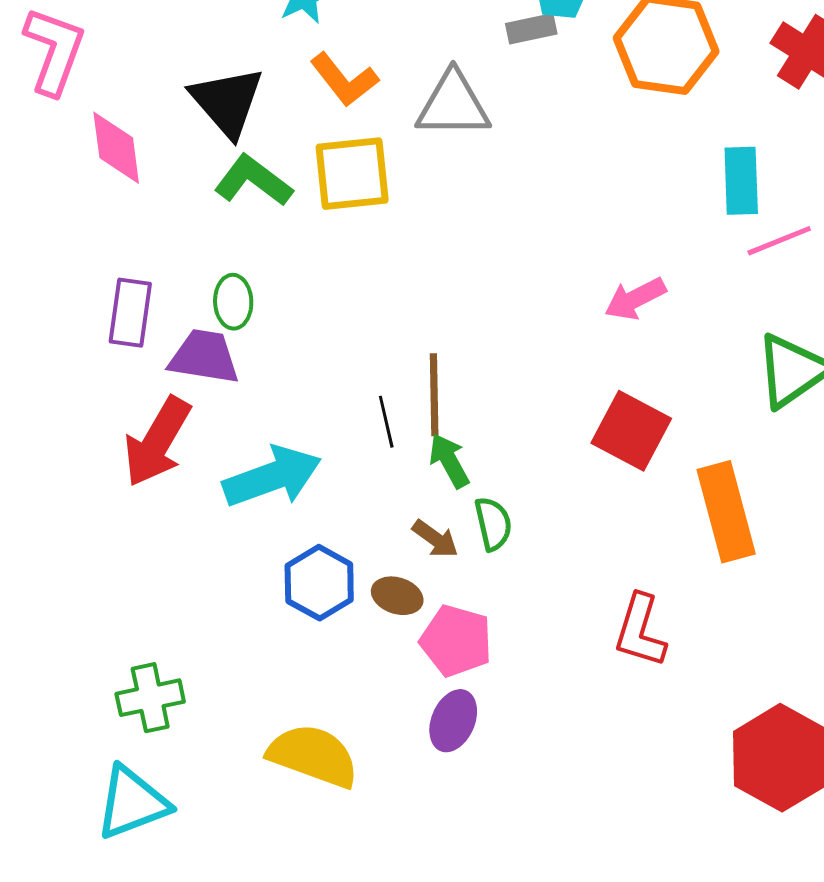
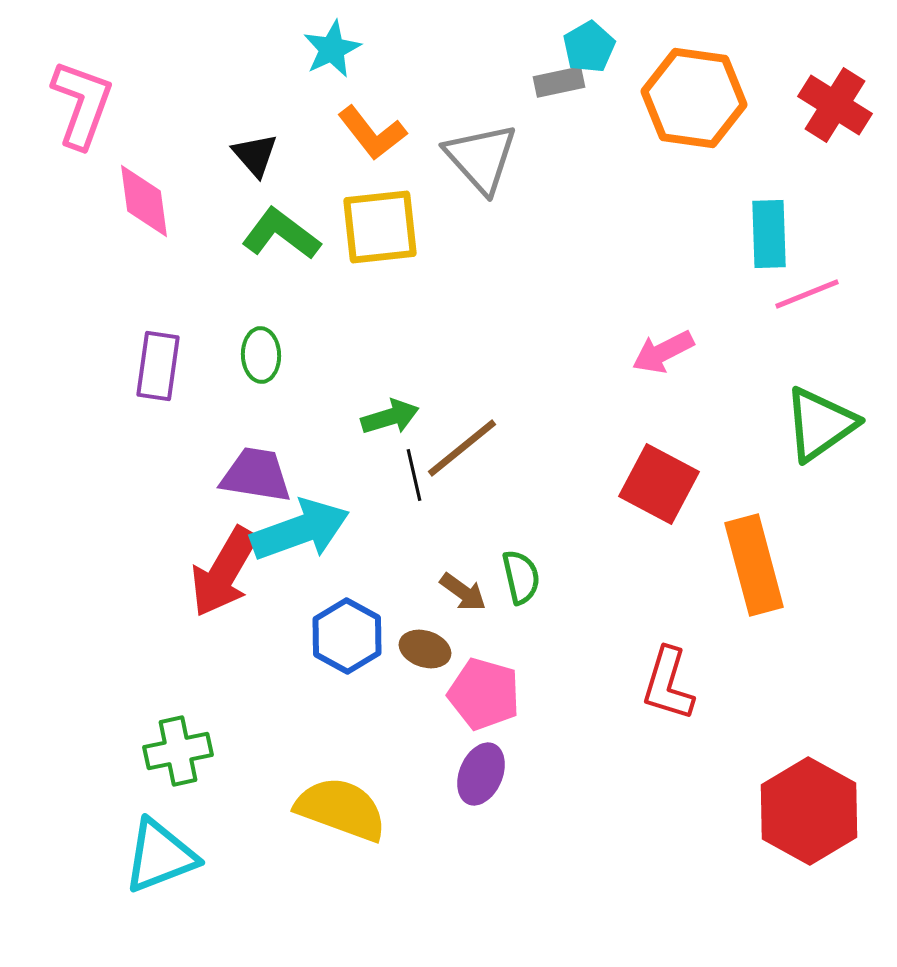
black triangle: (227, 102) -> (255, 155), size x0.6
gray triangle: (453, 105) -> (481, 158), turned 48
purple trapezoid: (204, 357) -> (256, 475), moved
brown line: (434, 395) -> (462, 448), turned 52
red arrow: (157, 442) -> (224, 572), moved
green arrow: (449, 461) -> (390, 417), moved, turned 102

